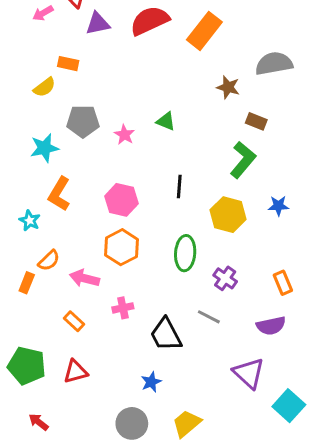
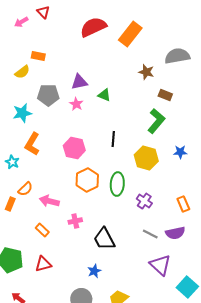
purple triangle: (98, 24) -> (79, 82), moved
orange hexagon: (121, 247) -> (87, 180), moved
gray line: (209, 317) -> (150, 234), moved

